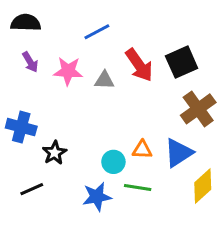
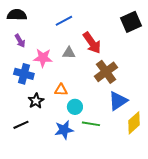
black square: (182, 62) -> (131, 22), moved
pink star: (68, 71) -> (43, 58), moved
brown cross: (198, 109) -> (106, 72), moved
blue cross: (21, 127) -> (24, 74), moved
orange triangle: (142, 150) -> (61, 90), moved

